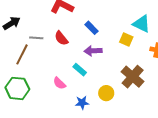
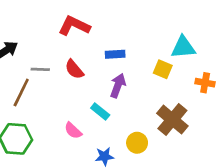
cyan triangle: (142, 24) -> (183, 47), turned -30
blue rectangle: (91, 28) -> (115, 54), turned -48
purple arrow: (93, 51) -> (118, 86), turned 114

